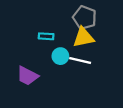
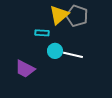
yellow triangle: (83, 37) -> (59, 15), moved, turned -30

